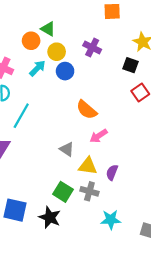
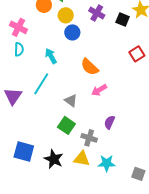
black square: (130, 65) -> (123, 20), moved
cyan arrow: (37, 68) -> (51, 56), moved, turned -77
cyan line: (21, 116) -> (41, 84), moved
yellow triangle: (88, 166) -> (82, 159), moved
green square: (63, 192) -> (66, 125), moved

